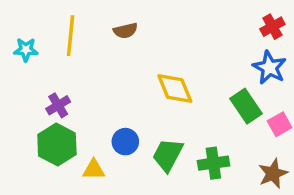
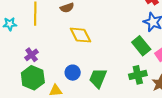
yellow diamond: (175, 88) -> (81, 35), moved
green cross: (213, 163) -> (138, 75), moved

